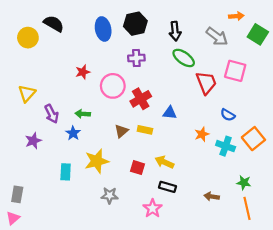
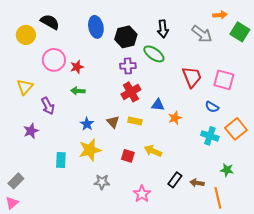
black hexagon: (135, 24) -> (126, 37), moved
purple cross: (136, 58) -> (128, 66), moved
green ellipse: (184, 58) -> (154, 54), moved
pink square: (235, 71) -> (224, 80), moved
pink circle: (113, 86) -> (54, 60), moved
green arrow: (83, 114) -> (78, 91), moved
brown triangle: (121, 131) -> (113, 122), turned -32
blue star: (73, 133) -> (87, 124), moved
orange star: (202, 134) -> (175, 118), moved
black rectangle: (168, 187) -> (175, 180), moved, turned -70
gray rectangle: (17, 194) -> (16, 181), turned 35
orange line: (247, 208) -> (218, 198), moved

